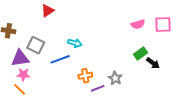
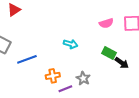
cyan arrow: (75, 43) -> (71, 44), moved
green rectangle: (140, 53) -> (109, 53), turned 64

